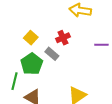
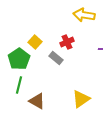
green pentagon: (32, 64) -> (19, 59), moved

